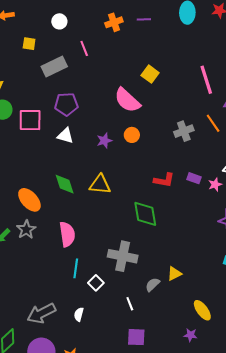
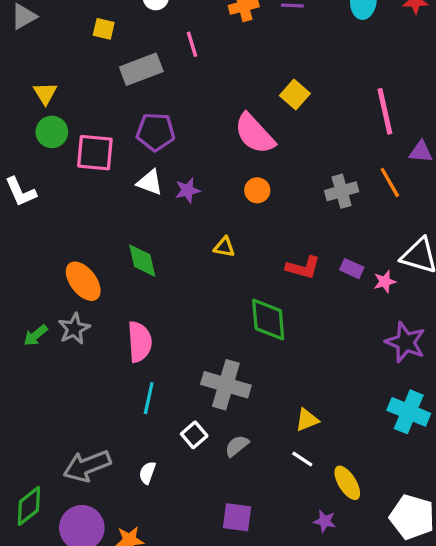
purple star: (104, 141) -> (188, 190), moved
yellow triangle: (100, 185) -> (224, 247), moved, size x0.6
white square: (96, 283) -> (194, 435), moved
gray semicircle: (153, 285) -> (237, 446), moved
white line: (130, 304) -> (302, 459), moved, turned -40

